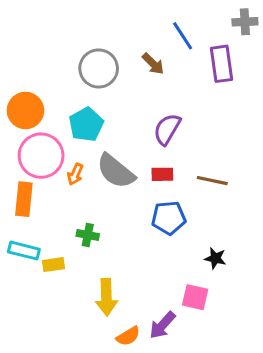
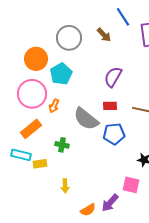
orange circle: (25, 110) -> (36, 59), moved
gray semicircle: (116, 171) -> (86, 119), moved
orange rectangle: (24, 199) -> (31, 129), moved, turned 45
yellow arrow: (106, 297) -> (65, 186), moved, size x0.6

